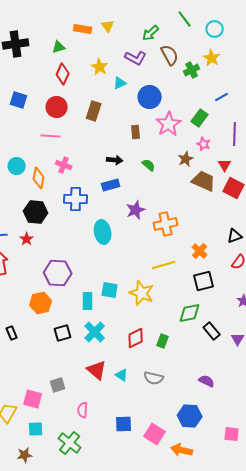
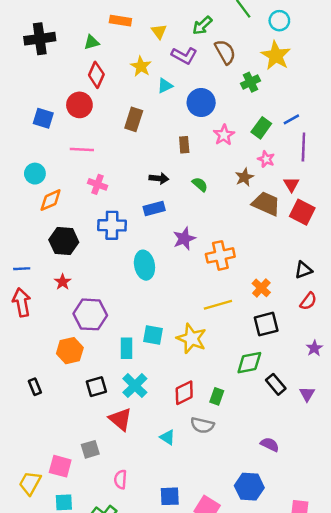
yellow triangle: (108, 26) -> (159, 31), moved
yellow star: (212, 58) -> (276, 56), size x1.4
green cross: (192, 70) -> (250, 82), moved
blue line: (222, 97) -> (291, 119), moved
blue square: (19, 100) -> (43, 118), moved
red circle: (57, 107) -> (79, 105), moved
pink star: (169, 124) -> (224, 135), size x0.7
cyan circle: (17, 166) -> (35, 174), moved
orange diamond: (39, 178) -> (51, 200), moved, turned 55
red star: (27, 239) -> (63, 282), moved
red triangle: (97, 370) -> (120, 419), moved
gray semicircle: (154, 378) -> (202, 425), moved

